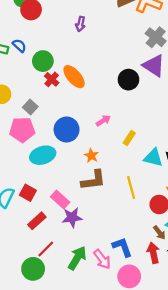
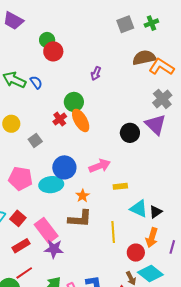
green circle: (43, 61) -> (74, 102), moved
pink arrow: (103, 121) -> (100, 166), size x1.5
pink pentagon: (22, 130) -> (21, 179), moved
yellow rectangle: (129, 138) -> (120, 186), turned 40
cyan ellipse: (43, 155) -> (51, 185), moved
pink rectangle: (60, 200) -> (46, 230), size x1.4

